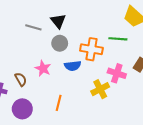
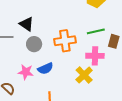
green line: (118, 39) -> (96, 31), moved
blue semicircle: (73, 66) -> (45, 69), moved

